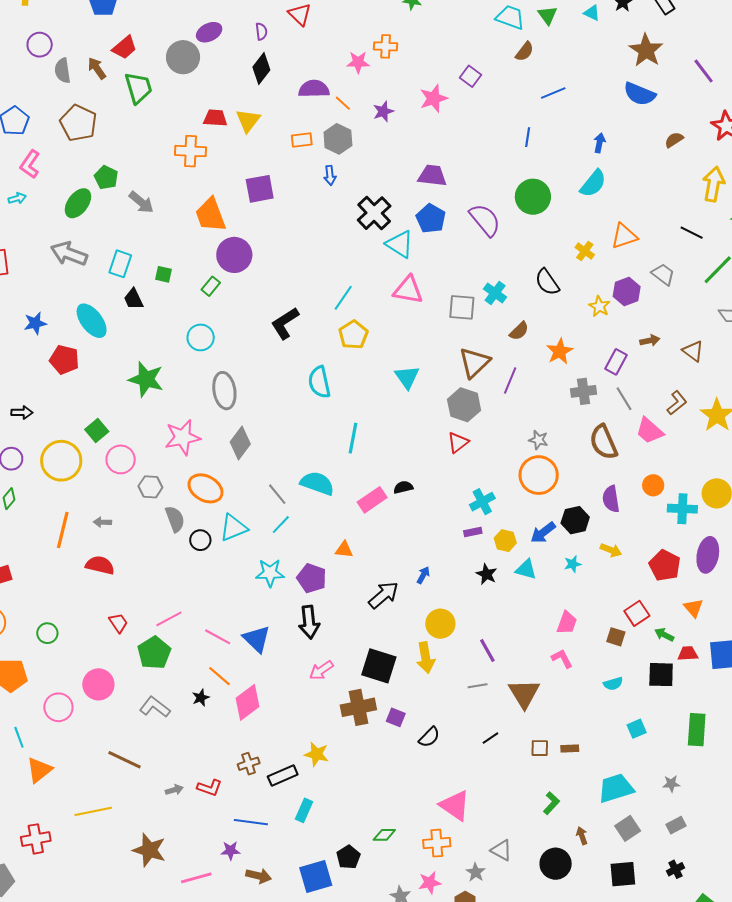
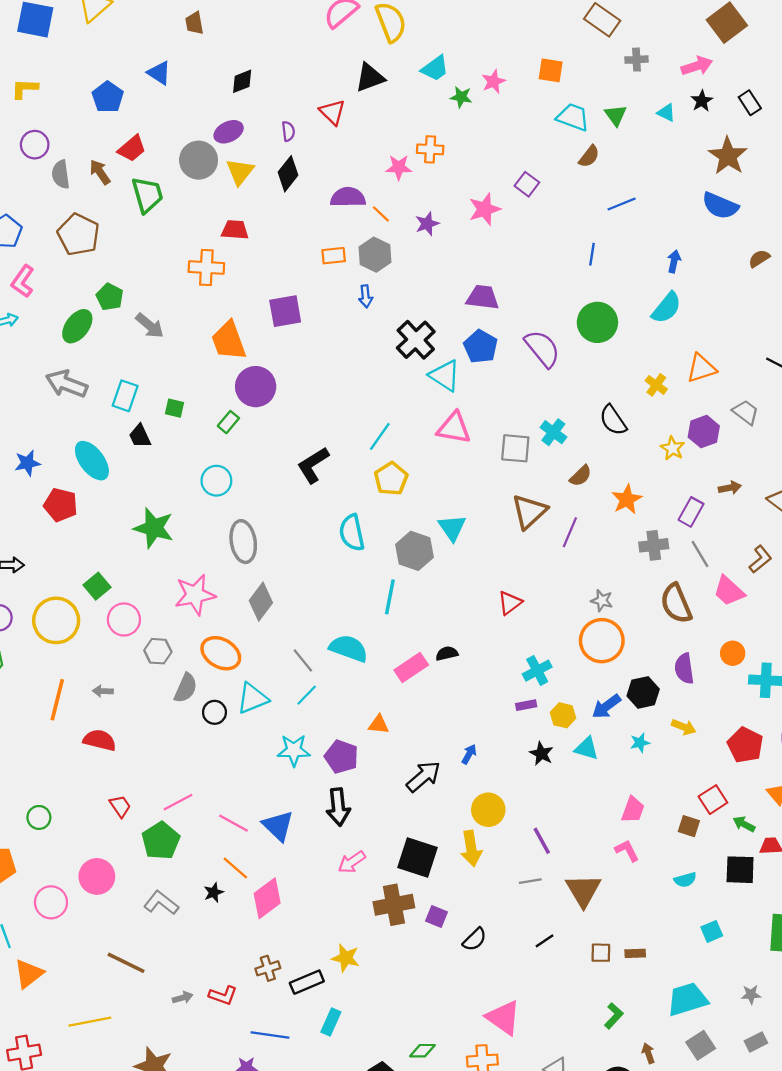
yellow triangle: (248, 121) -> (240, 172), moved
gray hexagon: (464, 405) -> (415, 551), moved
gray semicircle: (175, 519) -> (186, 688), turned 44

